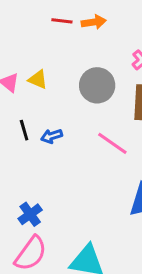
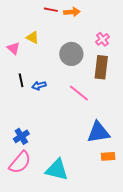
yellow triangle: (38, 79) -> (33, 37), moved

